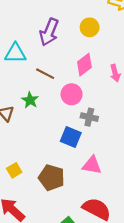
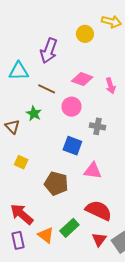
yellow circle: (90, 27) -> (85, 34), moved
pink diamond: (84, 65) -> (82, 79), turned 60
gray cross: (89, 117) -> (97, 126), moved
yellow square: (14, 170) -> (21, 162), moved, turned -32

